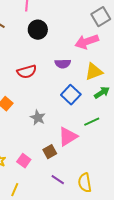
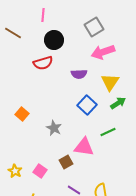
gray square: (101, 17) -> (94, 27), moved
red semicircle: (27, 72) -> (43, 63), moved
yellow triangle: (94, 72) -> (110, 82), turned -36
pink triangle: (68, 137) -> (84, 147), turned 40

